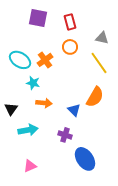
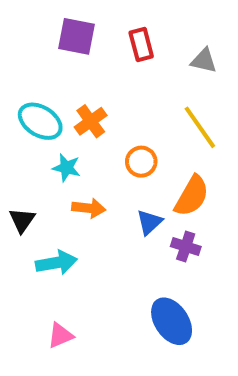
gray triangle: (102, 38) -> (204, 61), moved
orange circle: (70, 47) -> (141, 162), moved
blue triangle: (74, 110) -> (149, 222), turned 32
purple cross: (65, 135) -> (186, 246), moved

